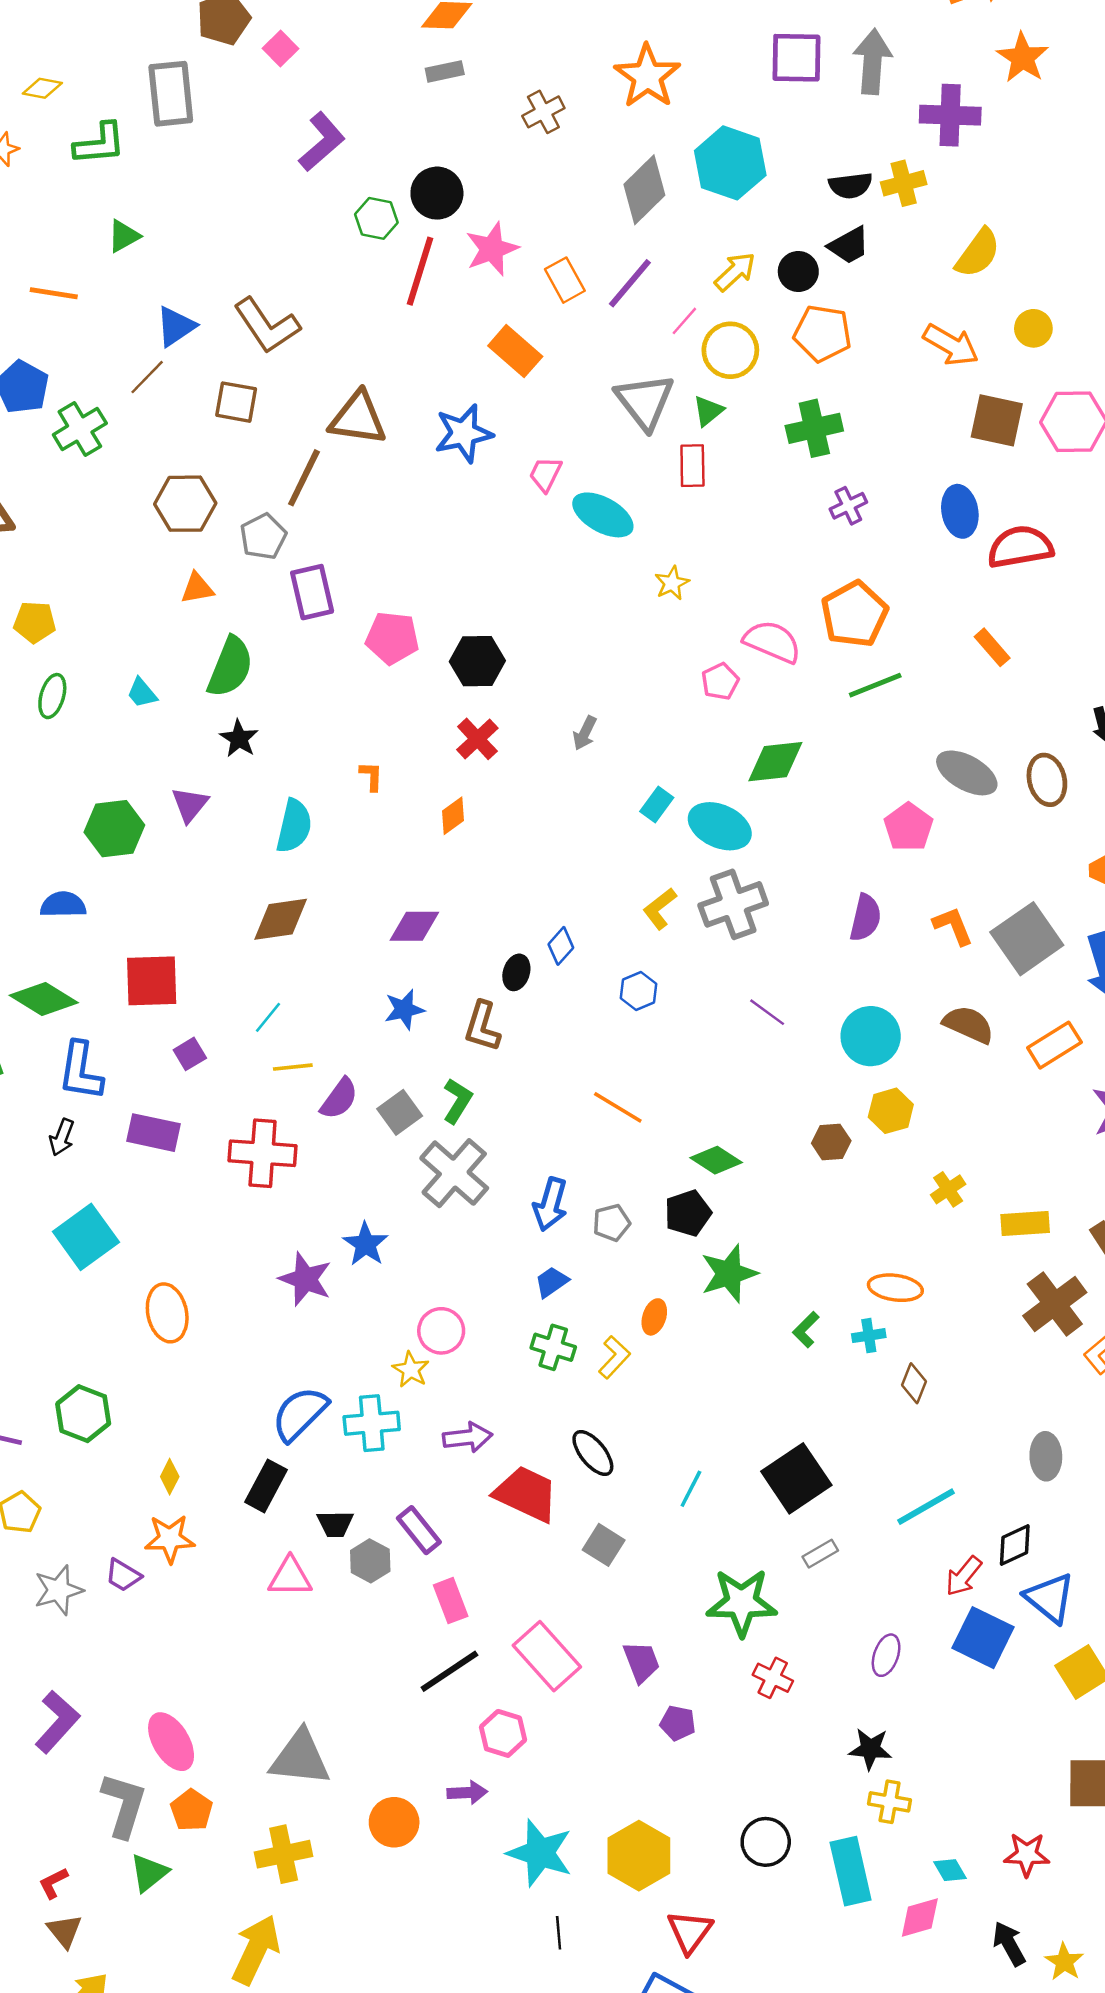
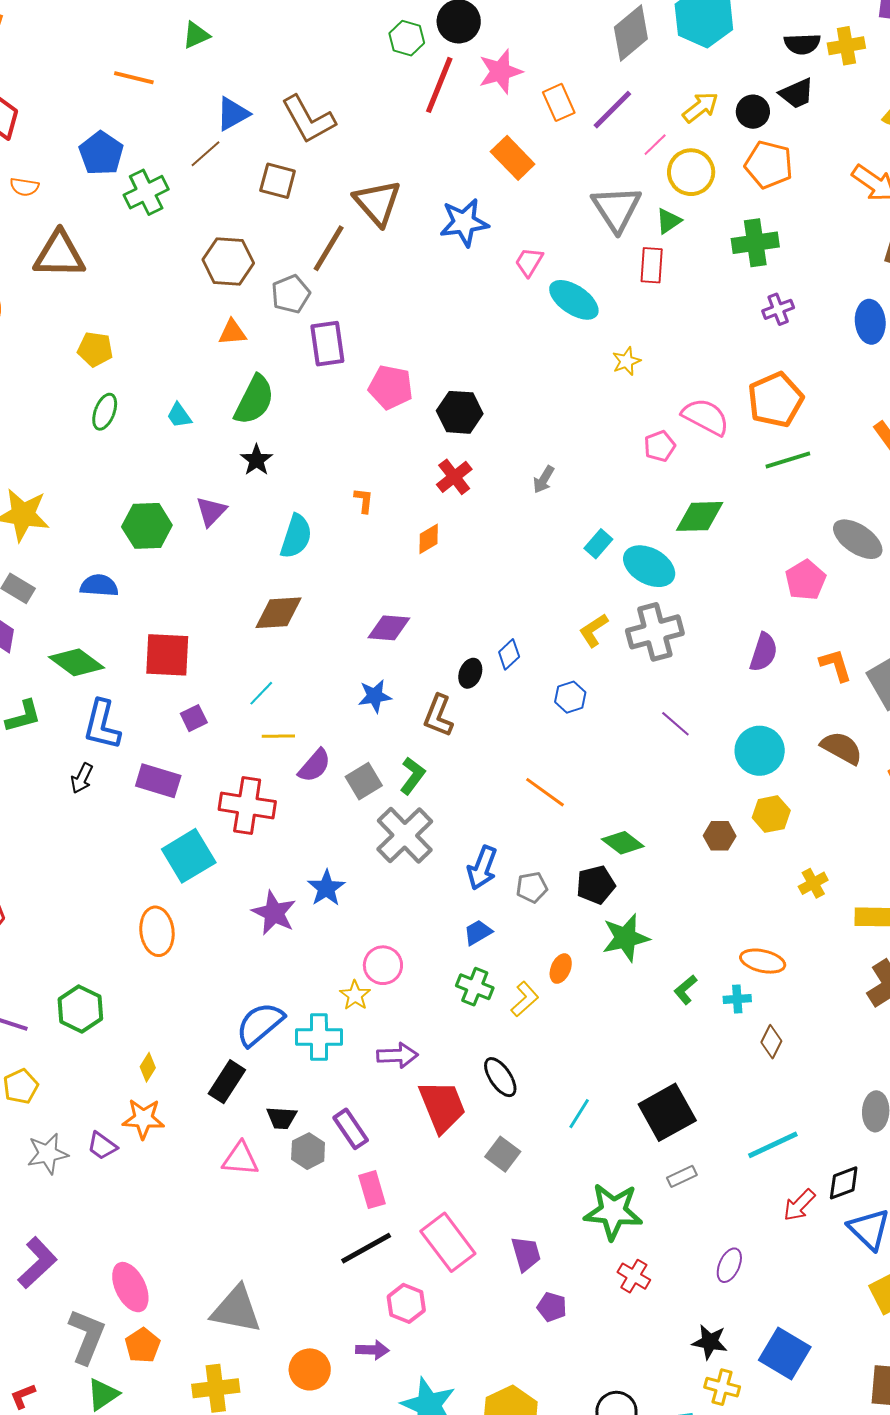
brown triangle: (358, 418) -> (377, 203), turned 36
cyan square: (86, 1237) -> (189, 856), moved
red trapezoid: (526, 1494) -> (442, 1106), turned 38
blue square: (983, 1638) -> (785, 1353), moved

